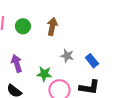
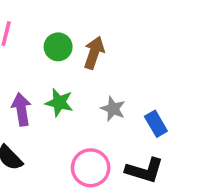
green circle: (23, 26) -> (58, 47), moved
green star: (44, 74) -> (59, 103), moved

